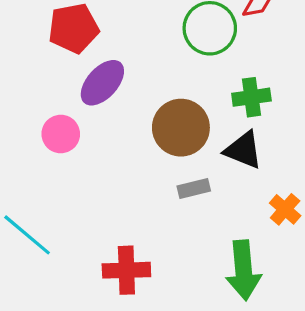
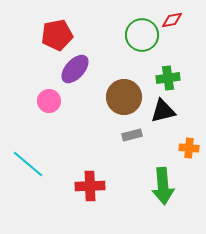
black triangle: (243, 150) -> (163, 111), turned -36
orange cross: (285, 209) -> (189, 148), turned -36

